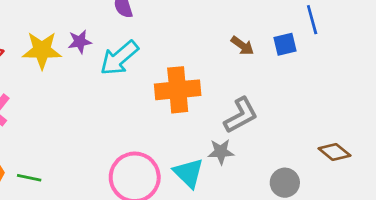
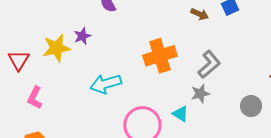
cyan arrow: (119, 58) -> (106, 84), moved, turned 36
cyan triangle: (189, 173) -> (180, 114), size x0.7

